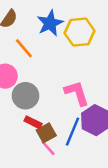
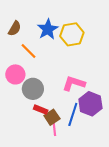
pink L-shape: (77, 93) -> (74, 83), turned -50
pink line: (48, 148) -> (54, 129), turned 40

